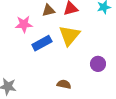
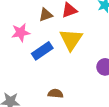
brown semicircle: (64, 84) -> (56, 94), moved

